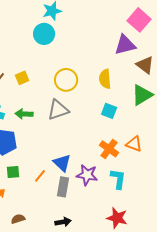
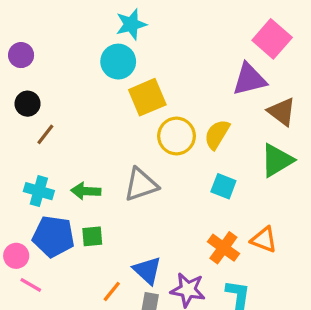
yellow square: (22, 78) -> (147, 97), moved, size x1.6
yellow semicircle: (105, 79) -> (217, 134), turned 36
yellow circle: (66, 80) -> (176, 136), moved
green square: (13, 172) -> (92, 236), moved

